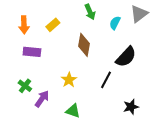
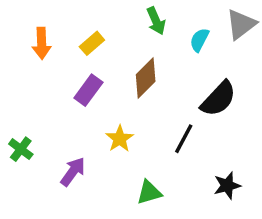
brown diamond: (84, 45) -> (146, 78), turned 35
purple rectangle: (32, 52) -> (88, 90), moved, turned -60
green cross: (25, 86) -> (21, 149), moved
green triangle: (73, 111) -> (149, 192), moved, turned -35

